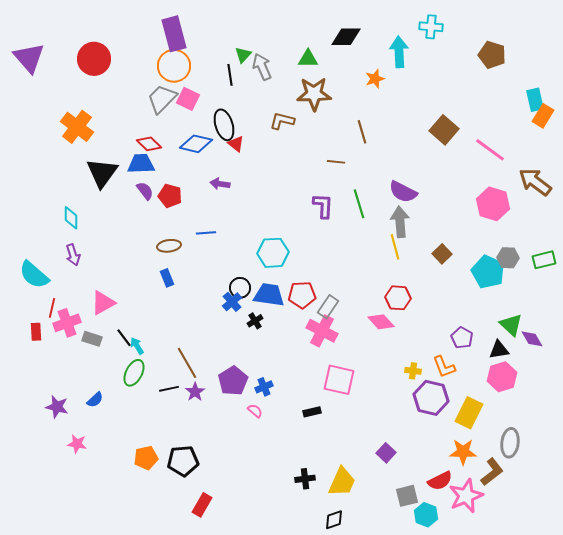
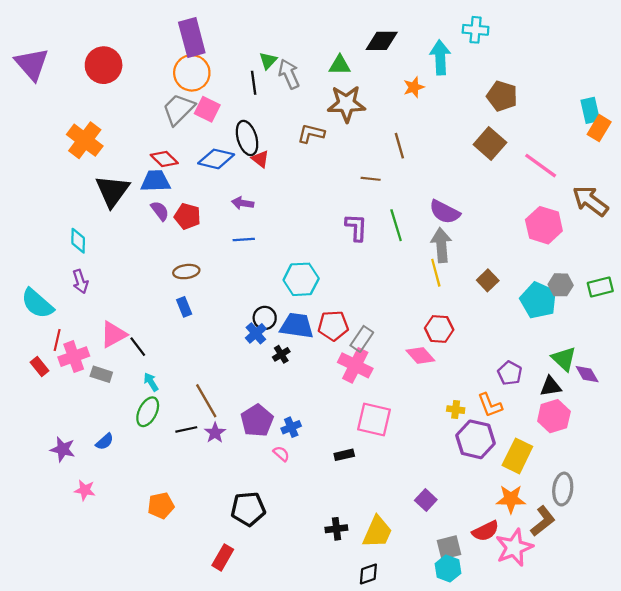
brown pentagon: (492, 55) -> (502, 96), moved
blue line: (206, 233) -> (244, 240), moved
red rectangle: (36, 332) -> (39, 366), turned -36
black line: (124, 338) -> (138, 347), moved
black pentagon: (183, 461) -> (248, 509), moved
cyan hexagon: (426, 515) -> (448, 569), moved

